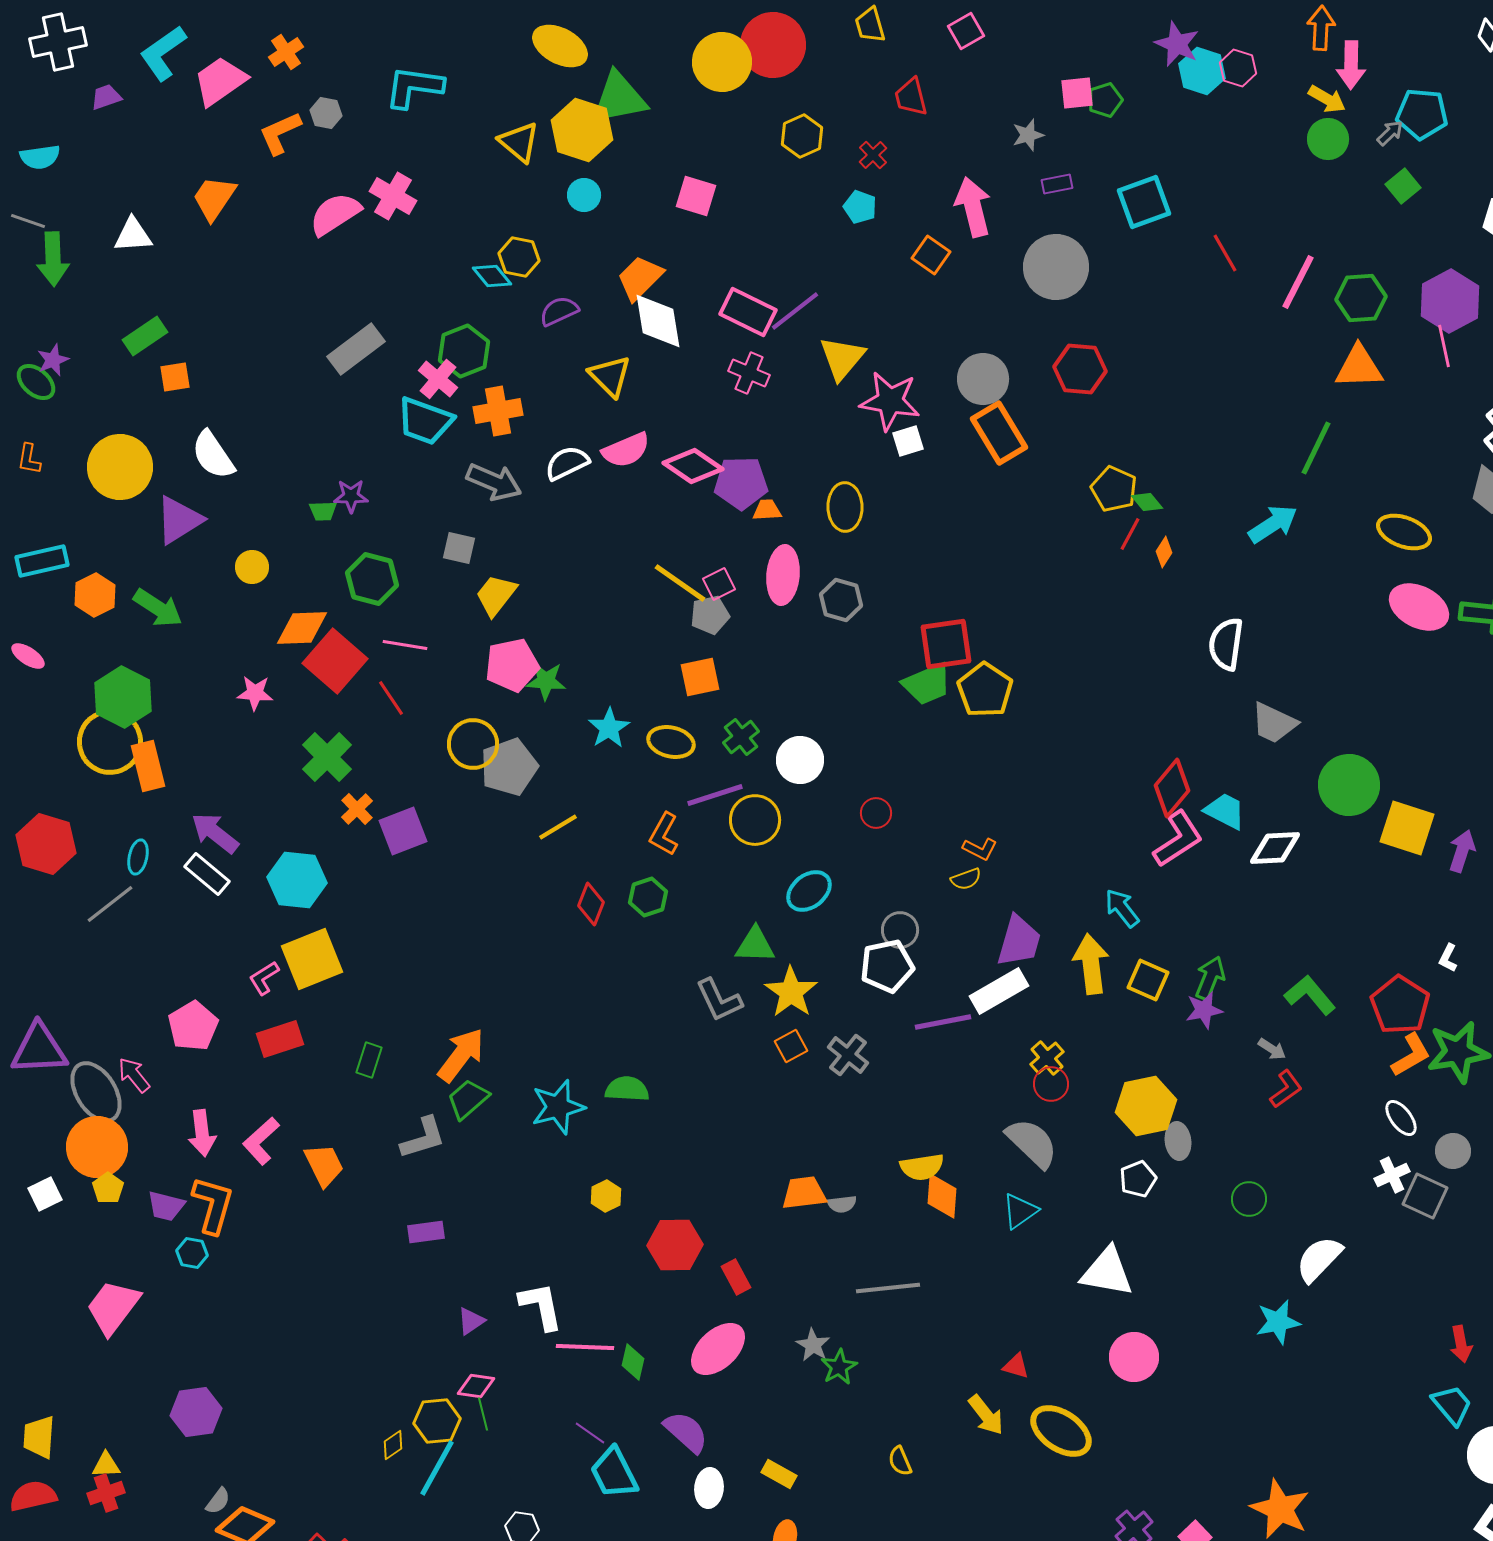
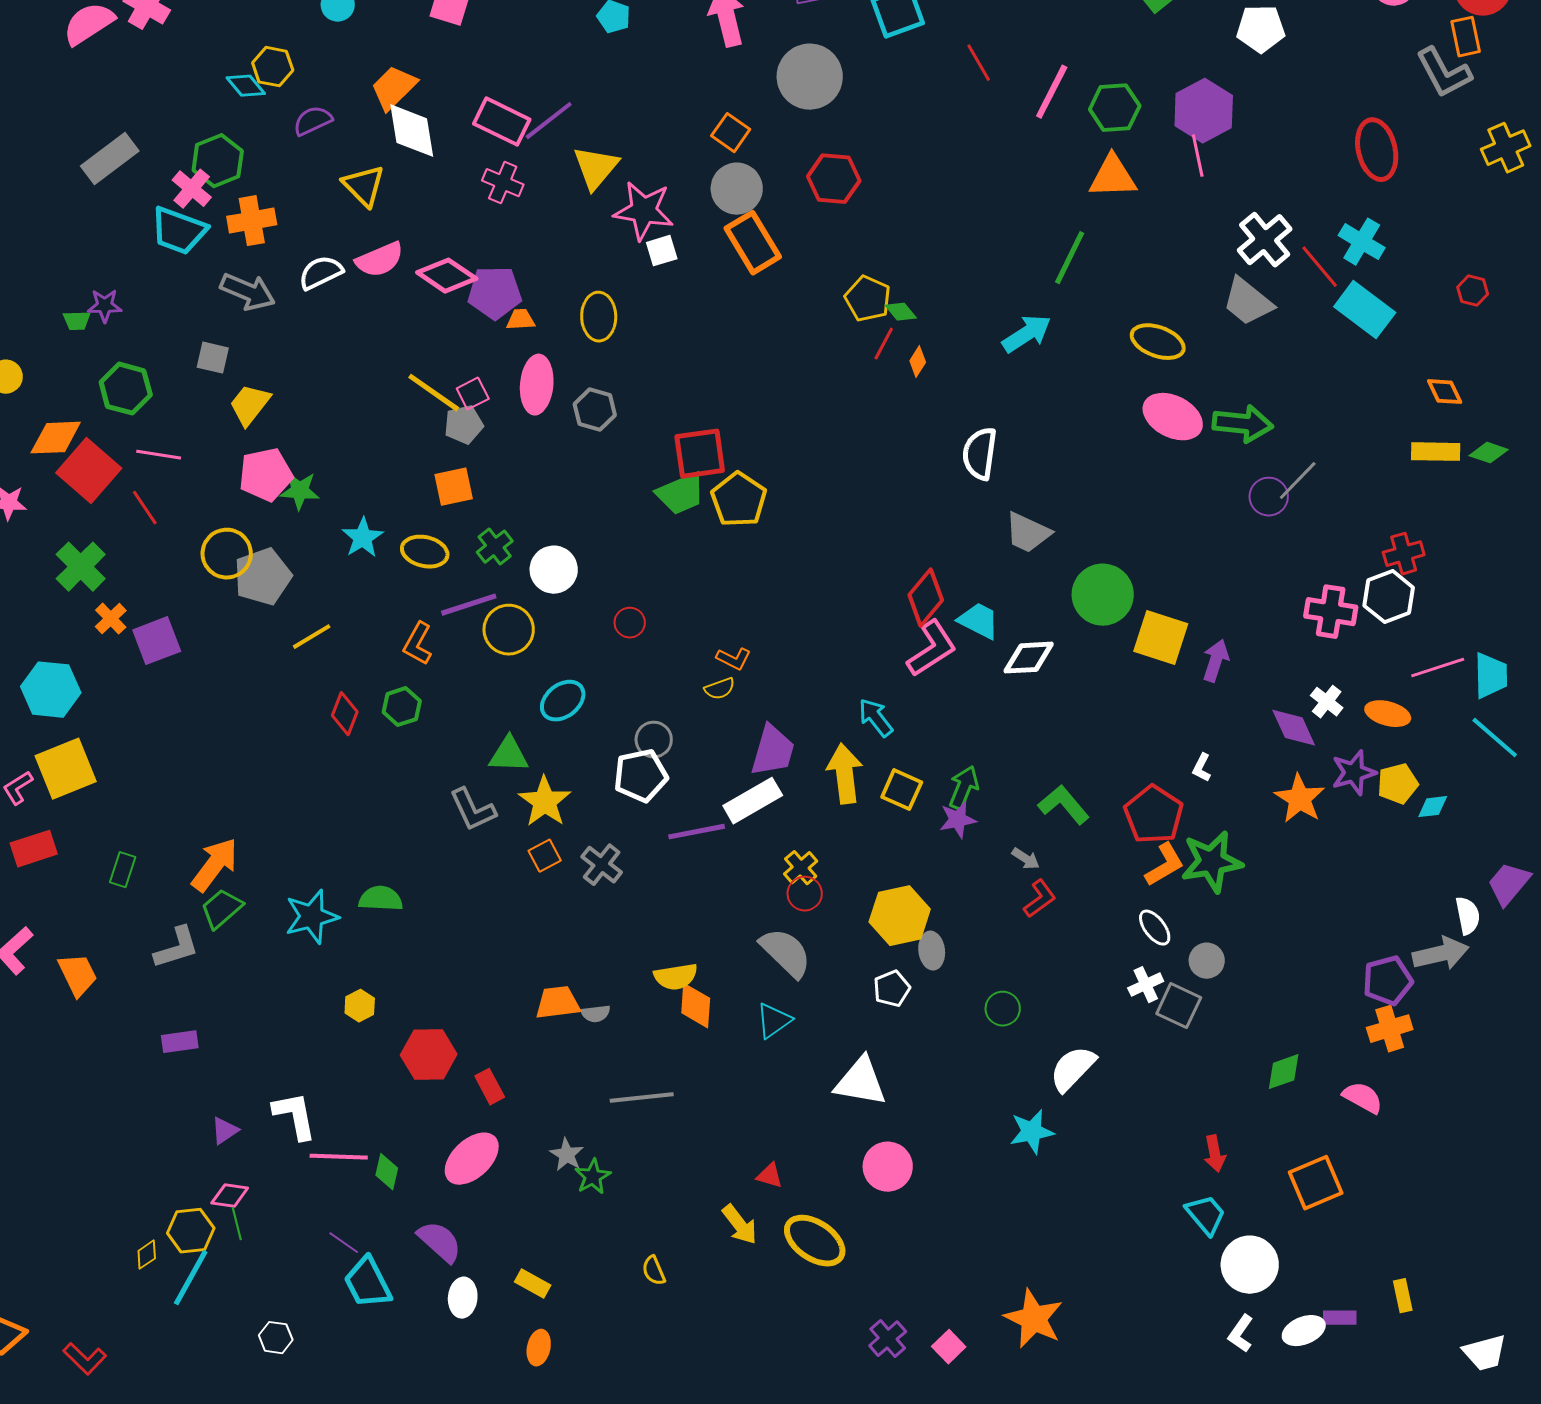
orange square: (931, 255) -> (731, 133), moved

